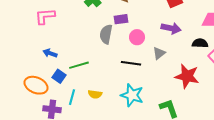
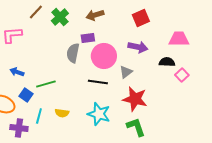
pink circle: (137, 37) -> (104, 56), size x1.6
red star: (187, 76) -> (135, 99), moved

